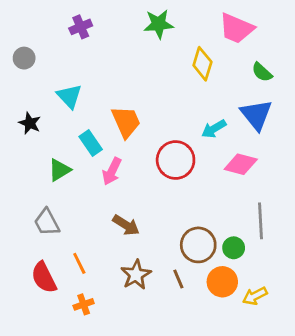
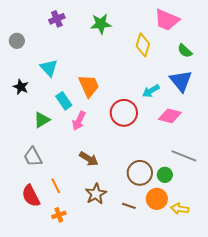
green star: (159, 24) -> (101, 24), moved
gray line: (261, 221) -> (184, 156), turned -65
brown line: (178, 279) -> (129, 206), moved, turned -48
yellow arrow: (255, 296) -> (180, 209), turned 36

